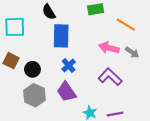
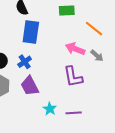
blue cross: (69, 66) -> (25, 62), moved
purple L-shape: (110, 77) -> (73, 77), turned -150

